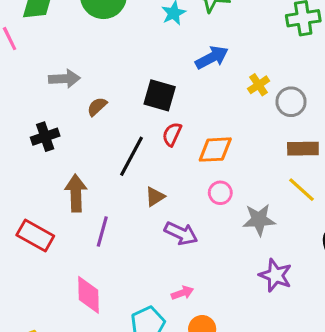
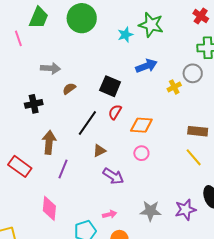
gray circle: (291, 102) -> (193, 73), moved
gray star: (259, 220) -> (150, 211), moved
purple star: (275, 275) -> (185, 210), moved, turned 30

